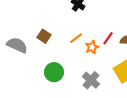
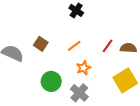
orange star: (92, 47) -> (84, 68), moved
gray cross: (91, 80) -> (79, 93), moved

